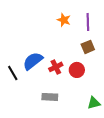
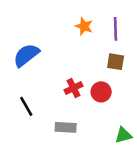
brown square: (88, 47) -> (116, 62), turned 32
blue semicircle: (33, 61) -> (26, 55), moved
black line: (13, 73) -> (26, 106), moved

